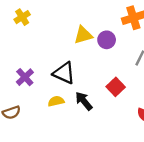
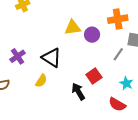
yellow semicircle: (56, 101) -> (41, 81), turned 128
black arrow: (84, 101) -> (78, 92), moved

